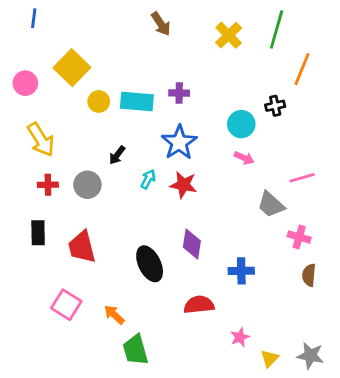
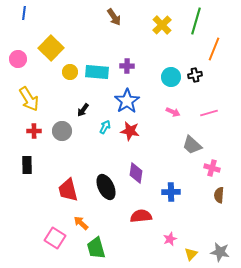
cyan circle: (241, 124) -> (171, 77), moved
pink line: (302, 178) -> (209, 113), moved
red trapezoid: (82, 247) -> (68, 190), moved
pink square: (66, 305) -> (55, 238), moved

